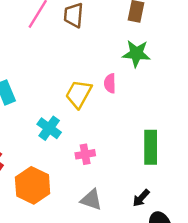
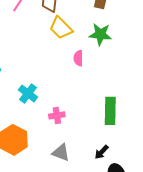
yellow trapezoid: (79, 94) -> (61, 28), moved, turned -75

